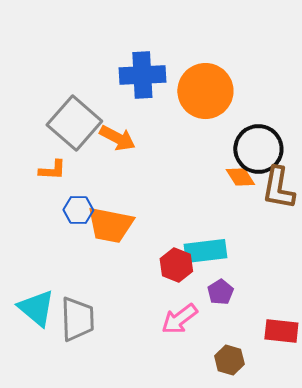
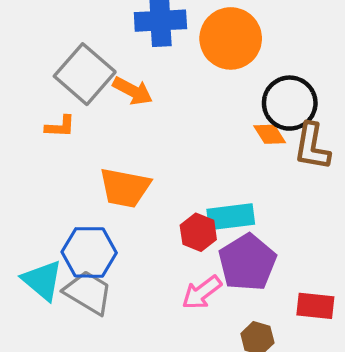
blue hexagon: (78, 210) -> (89, 252), moved, size x1.6
purple pentagon: (220, 292) -> (247, 262), size x2.0
gray trapezoid: (77, 319) -> (88, 293), turned -57

